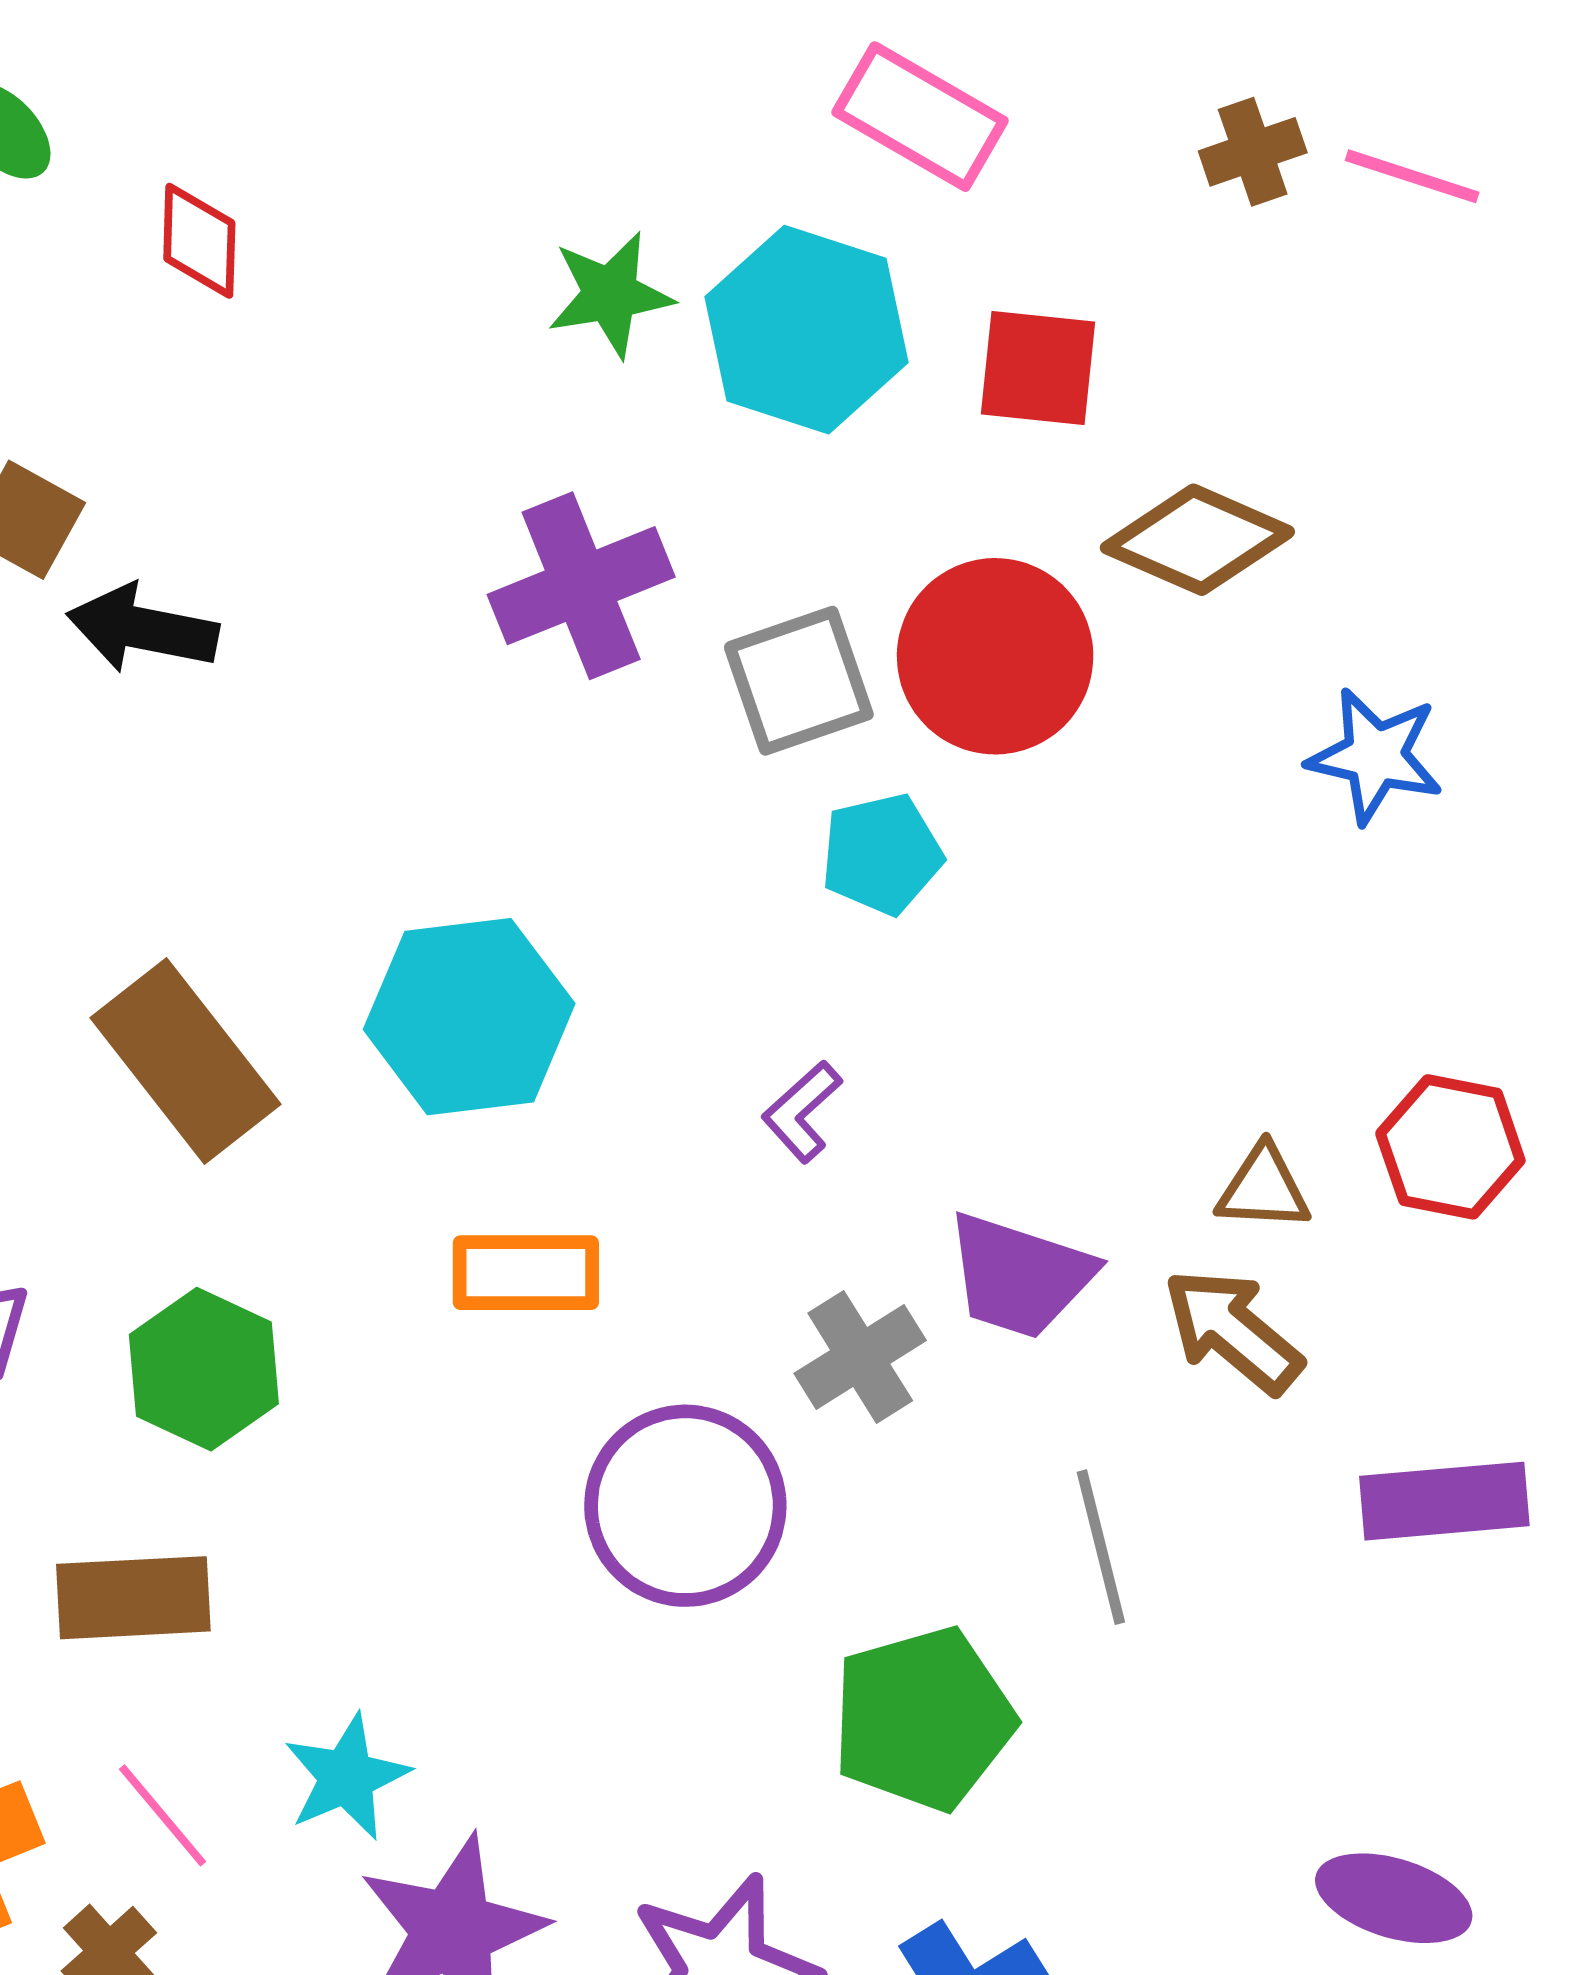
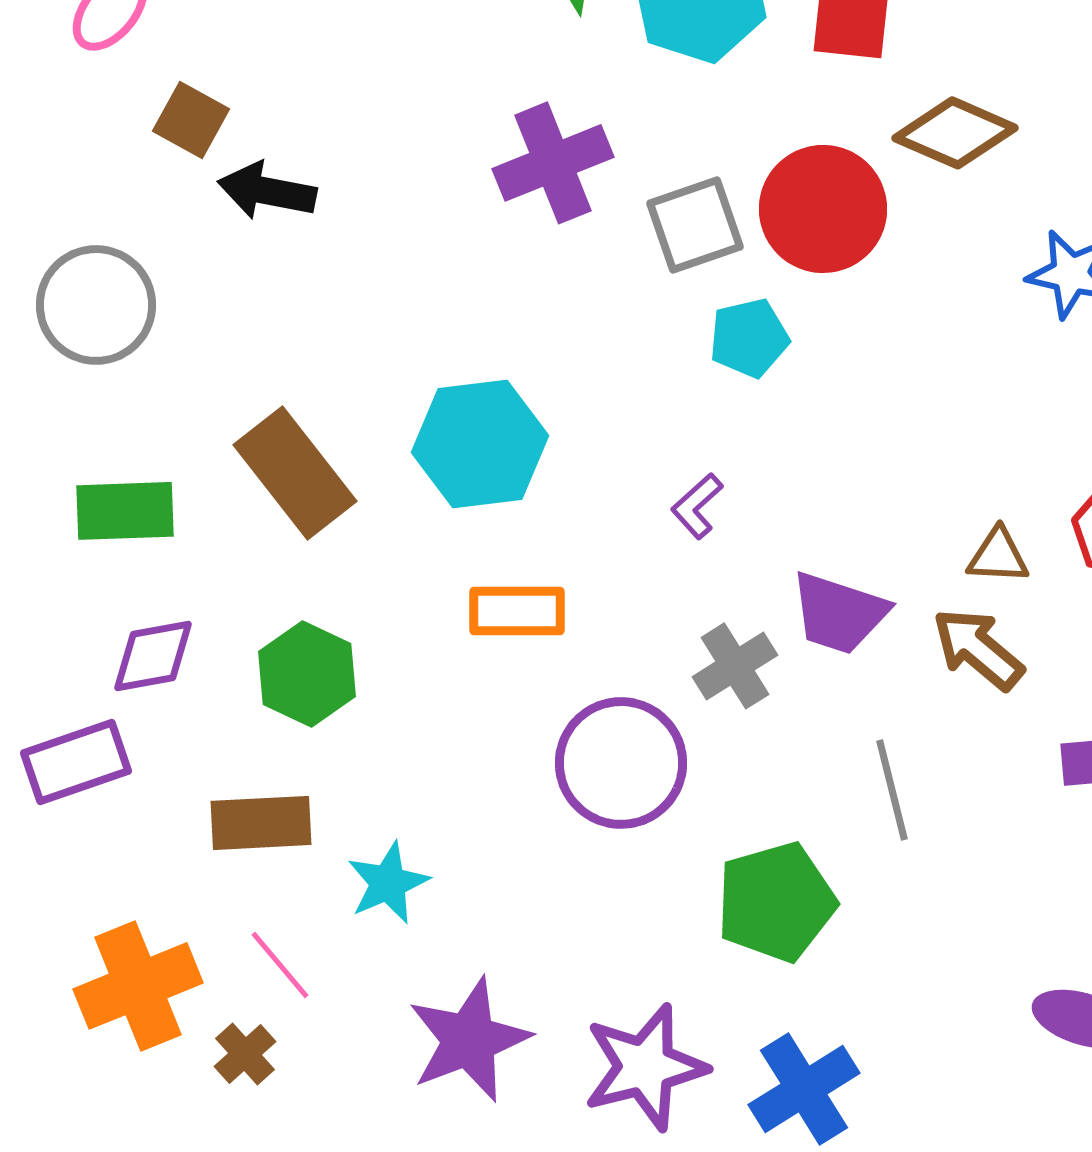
cyan star: (347, 1777) -> (388, 883), moved

